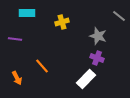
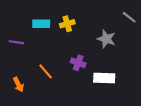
cyan rectangle: (27, 13) -> (41, 24), moved
purple cross: (97, 58) -> (78, 63), moved
white rectangle: (86, 79) -> (104, 78), moved, turned 48

